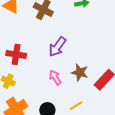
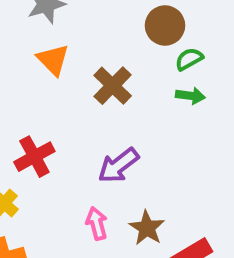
red cross: (16, 54) -> (34, 157), turned 36

